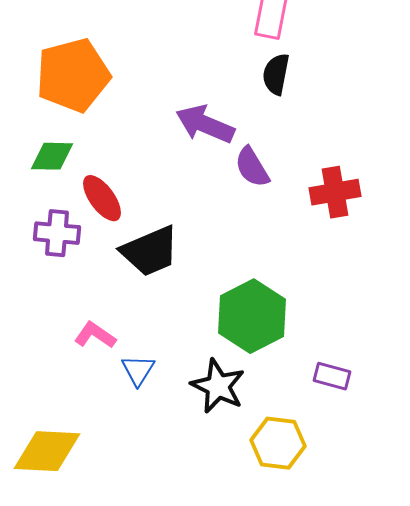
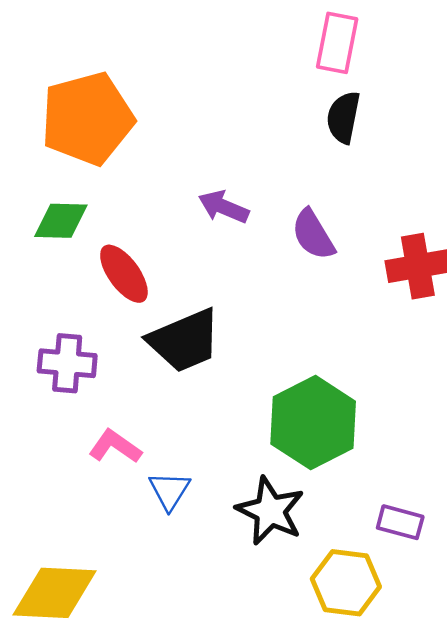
purple arrow: (205, 124) -> (224, 207), moved, size x0.7
purple cross: (57, 233) -> (67, 363), moved
purple rectangle: (332, 376) -> (400, 522), moved

